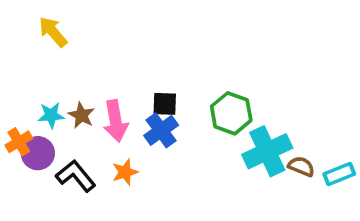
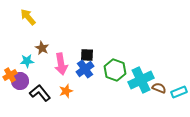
green hexagon: (231, 113) -> (115, 70), moved
brown star: (81, 115) -> (42, 48), moved

